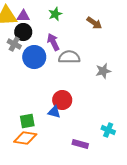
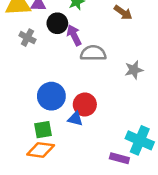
black circle: (23, 32) -> (57, 23), moved
blue circle: (34, 57) -> (51, 96), moved
cyan cross: (108, 130) -> (140, 140), size x1.6
purple rectangle: (80, 144) -> (119, 158), moved

